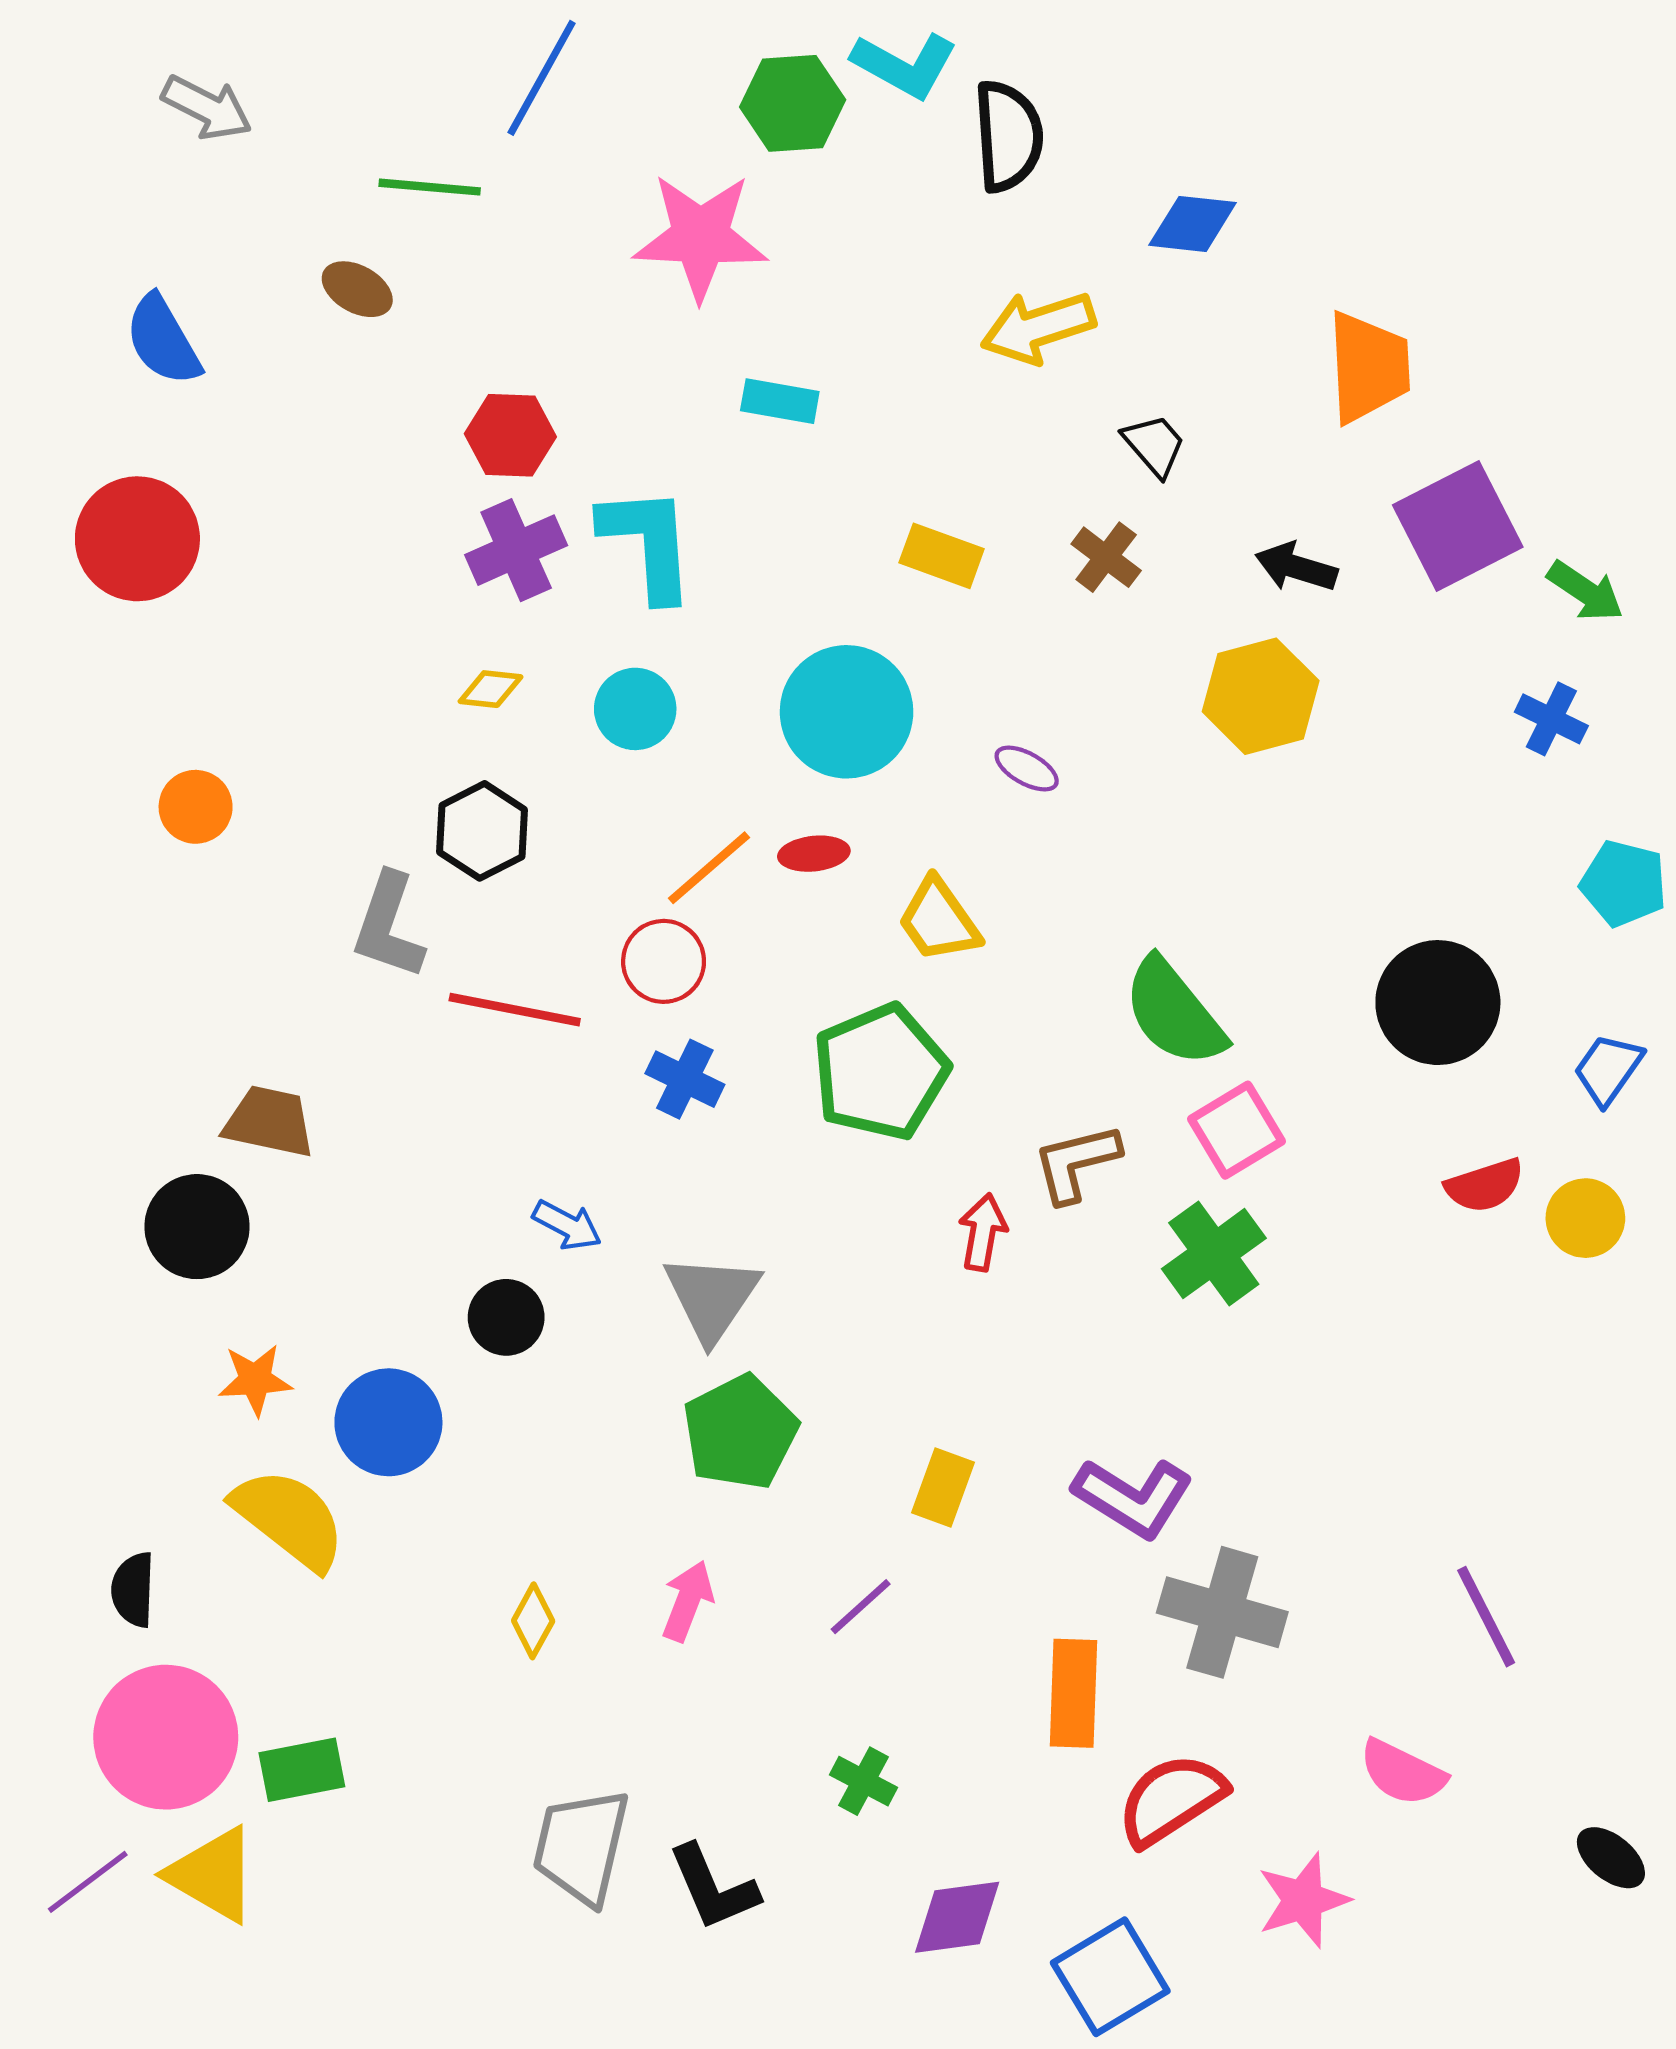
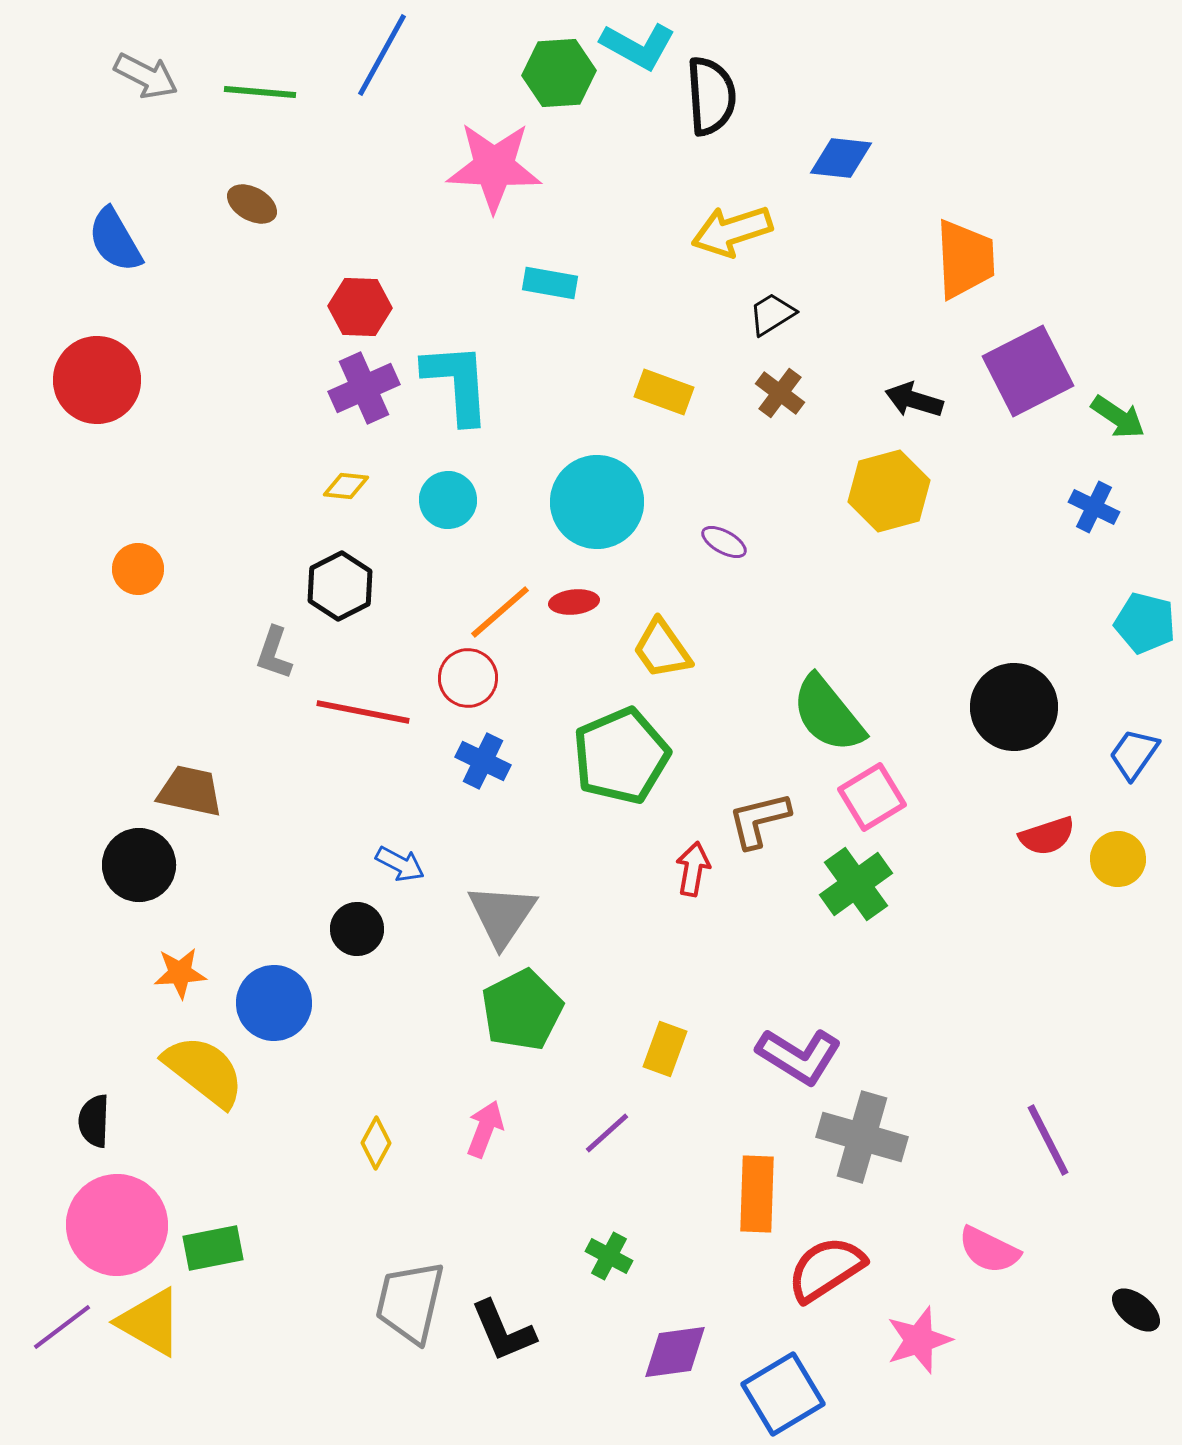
green line: (430, 187) -> (260, 92), moved
black trapezoid: (1154, 445) -> (772, 314), moved, turned -81
gray L-shape: (388, 926) -> (274, 653), size x0.7

